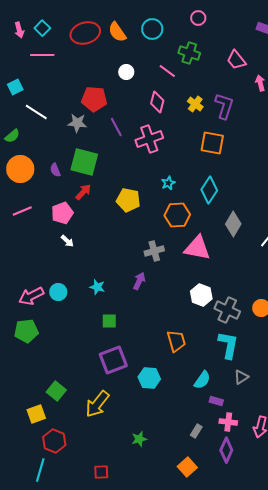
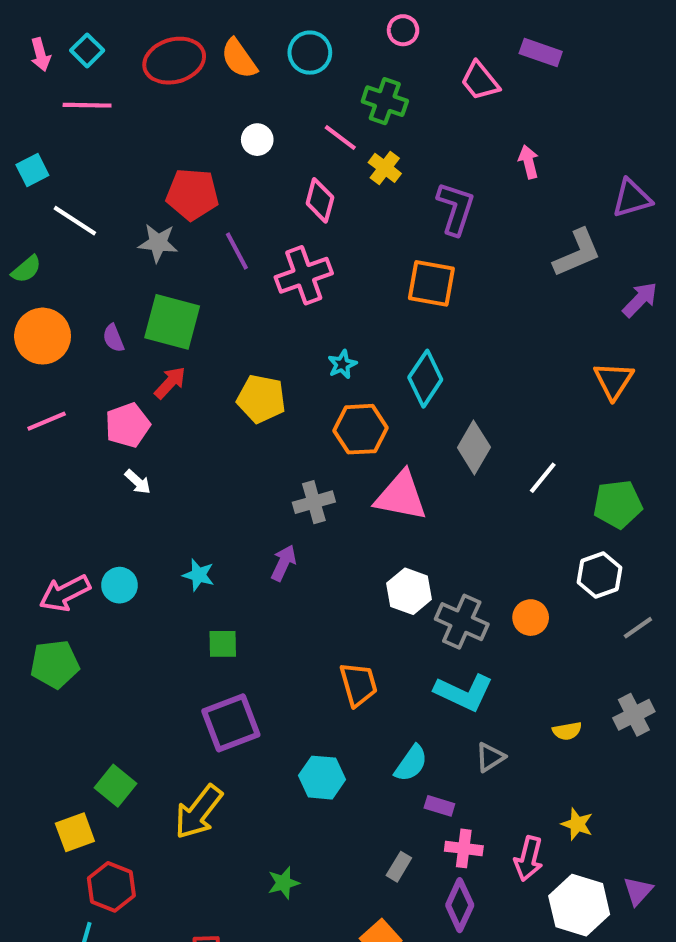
pink trapezoid: (236, 60) -> (480, 81), moved
yellow cross: (195, 104) -> (385, 168), moved
cyan L-shape: (228, 345) -> (464, 692), turned 104
cyan hexagon: (149, 378) -> (322, 778), moved

